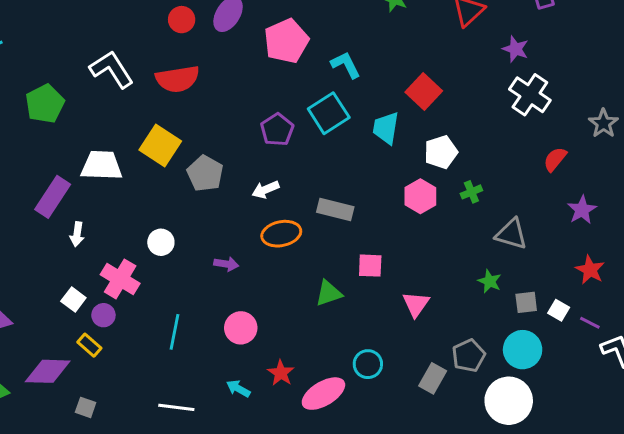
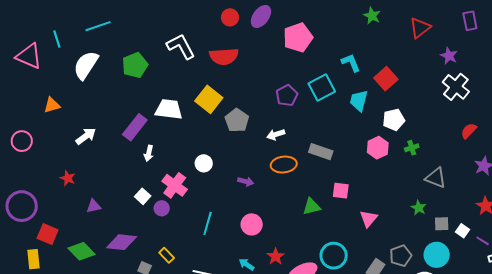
cyan L-shape: (346, 65) -> (351, 63), moved
yellow rectangle: (89, 345) -> (167, 255), moved
cyan circle: (368, 364) -> (334, 256), size x1.4

